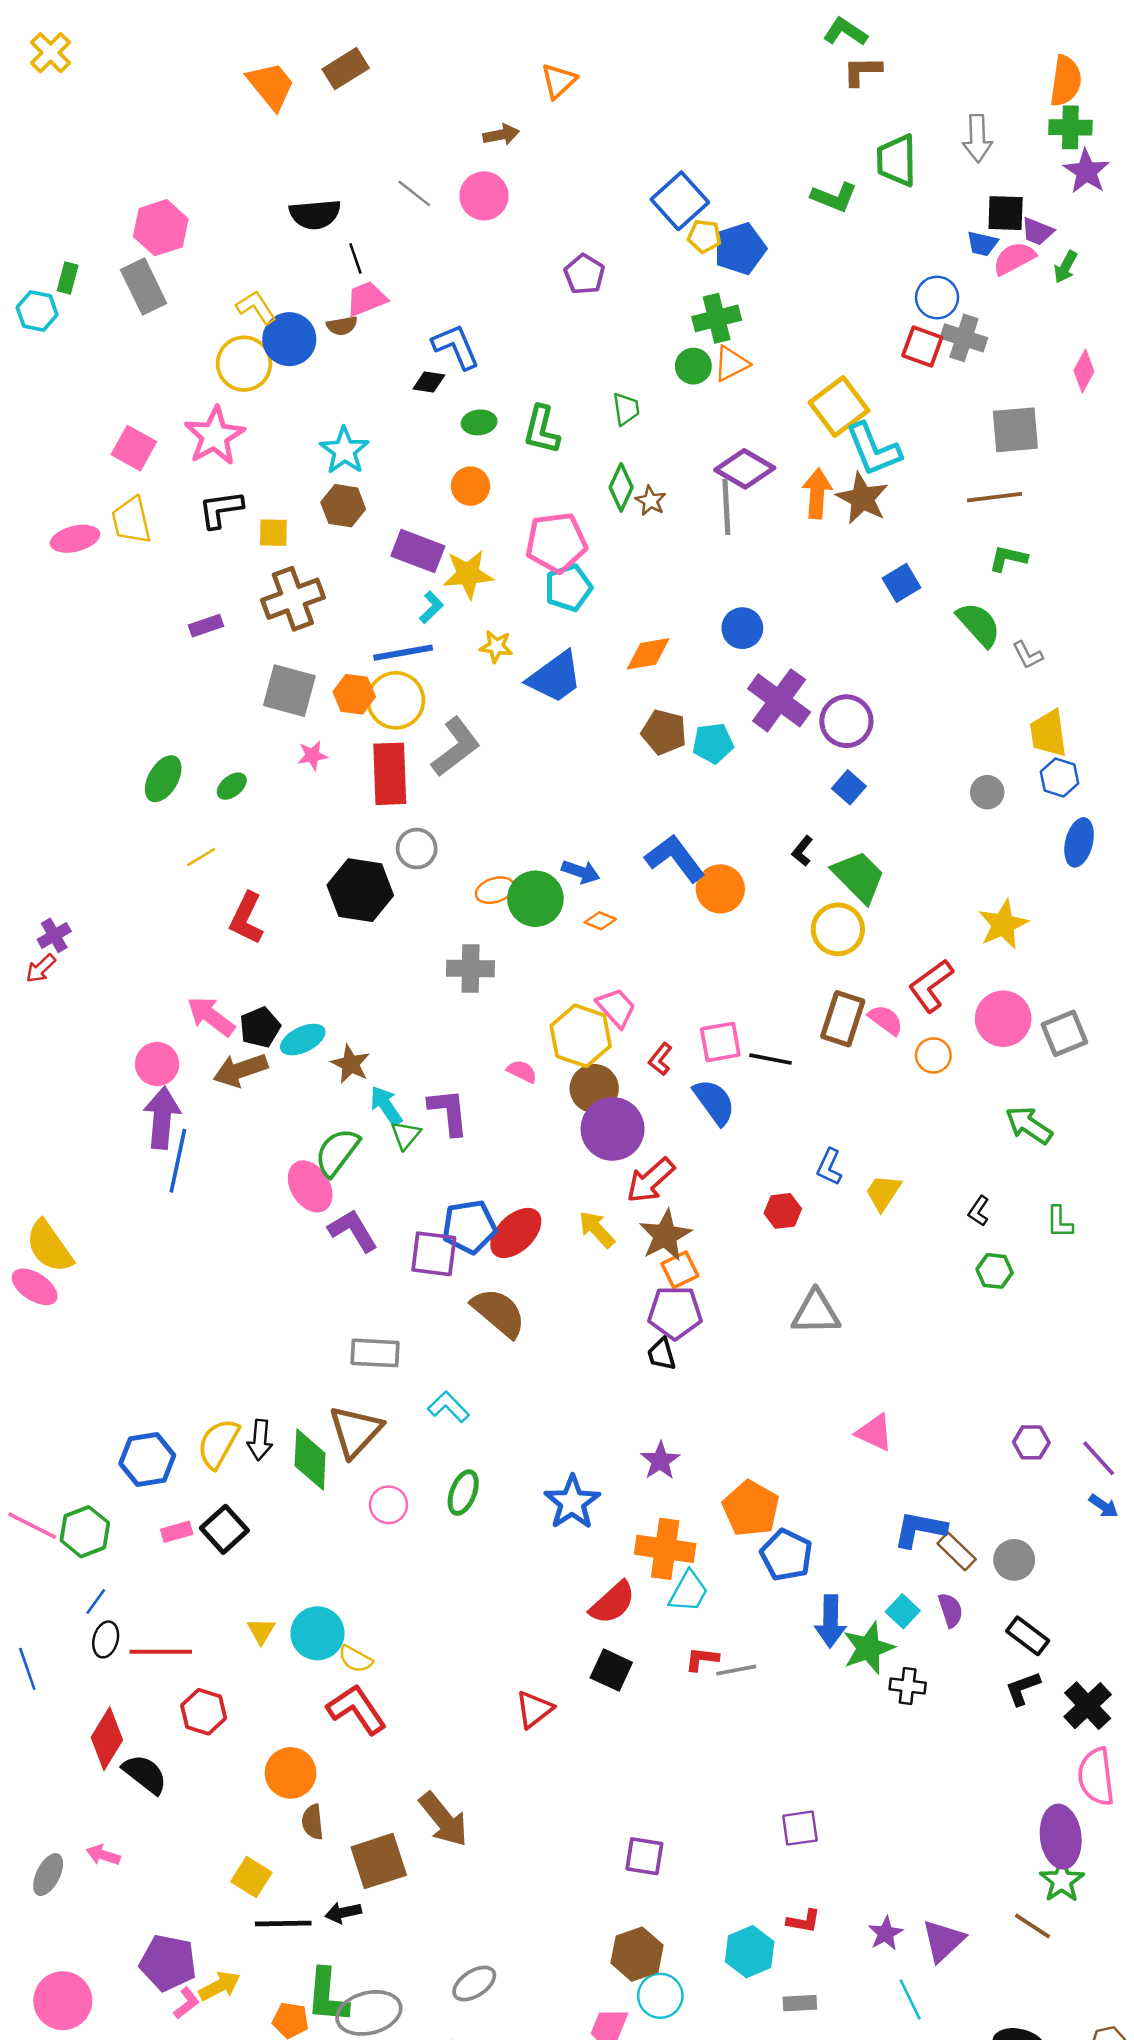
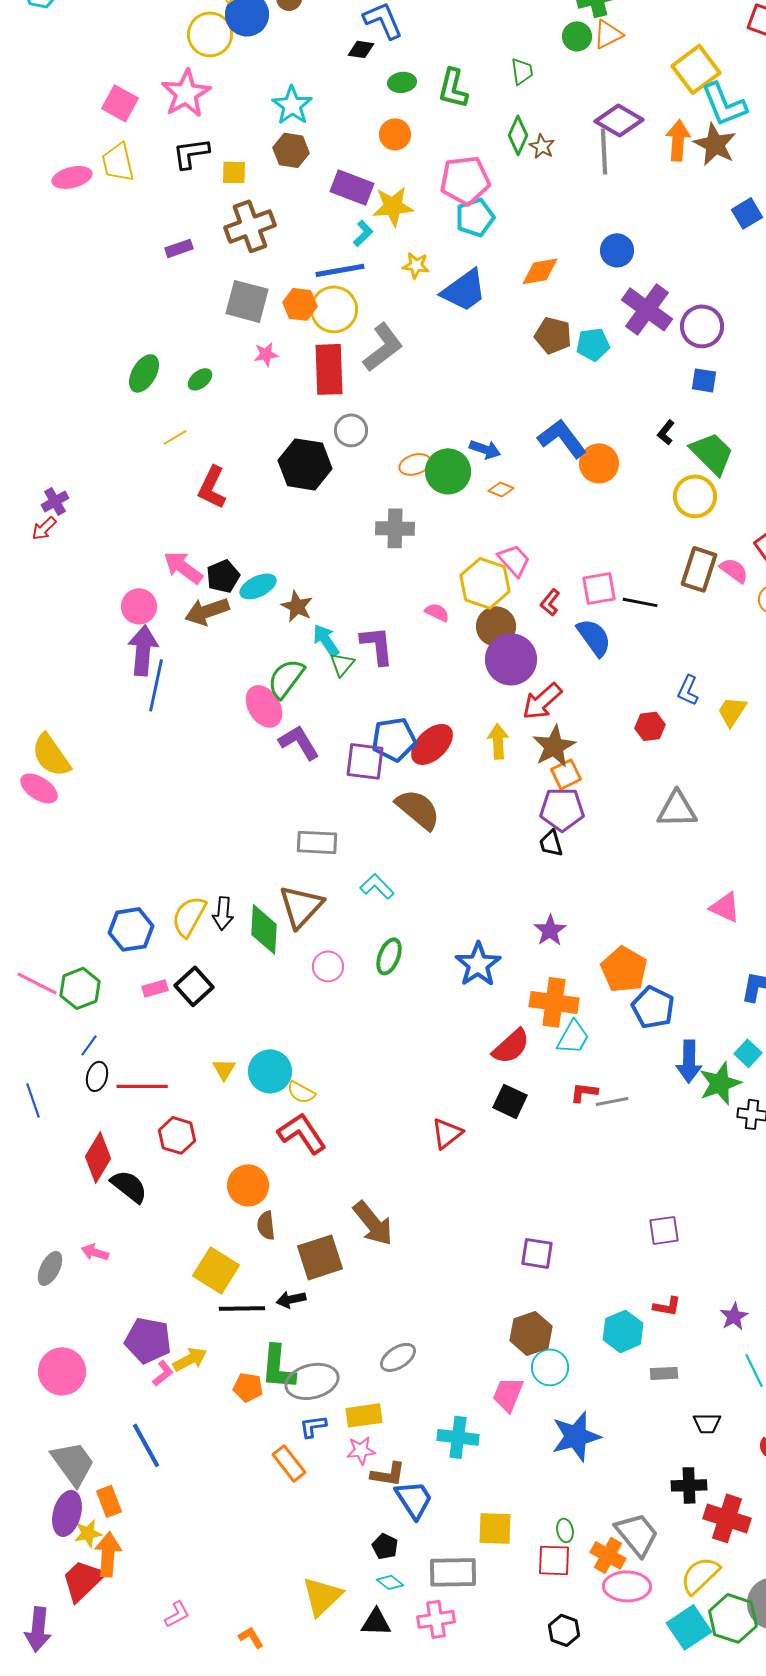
blue square: (849, 787) -> (704, 380), turned -32
yellow arrow: (597, 1229) -> (498, 741), turned 40
yellow square: (251, 1877) -> (216, 1270), size x1.4

